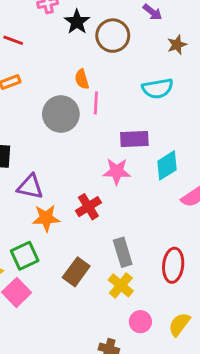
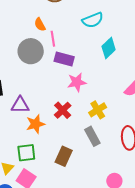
purple rectangle: (134, 139) -> (64, 59), moved, turned 30
cyan diamond: (167, 165) -> (109, 48), moved
green square: (25, 256) -> (26, 153), turned 30
yellow cross: (121, 285) -> (98, 110), moved, turned 30

